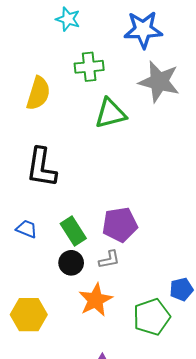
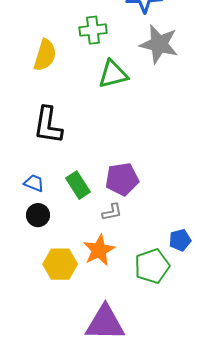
black circle: (71, 263) -> (38, 215), moved
yellow hexagon: (29, 315) -> (60, 264), moved

